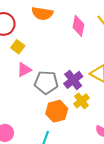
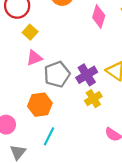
gray pentagon: (46, 82) -> (57, 74), turned -30
orange hexagon: (57, 111) -> (40, 105), moved

